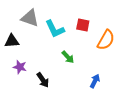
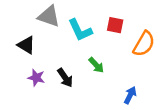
black triangle: (12, 41) -> (26, 45), turned 35
black arrow: (43, 80) -> (65, 78), moved

